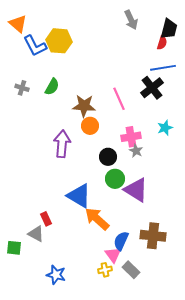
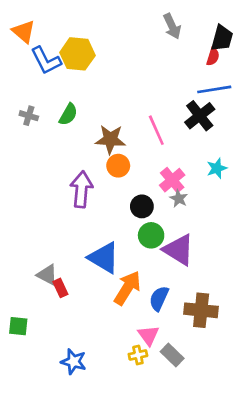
pink cross: (131, 137) -> (172, 180), turned -30
orange arrow: (97, 219) -> (127, 288), turned 80
gray triangle: (36, 234) -> (47, 275), moved
blue semicircle: (121, 241) -> (159, 298), moved

